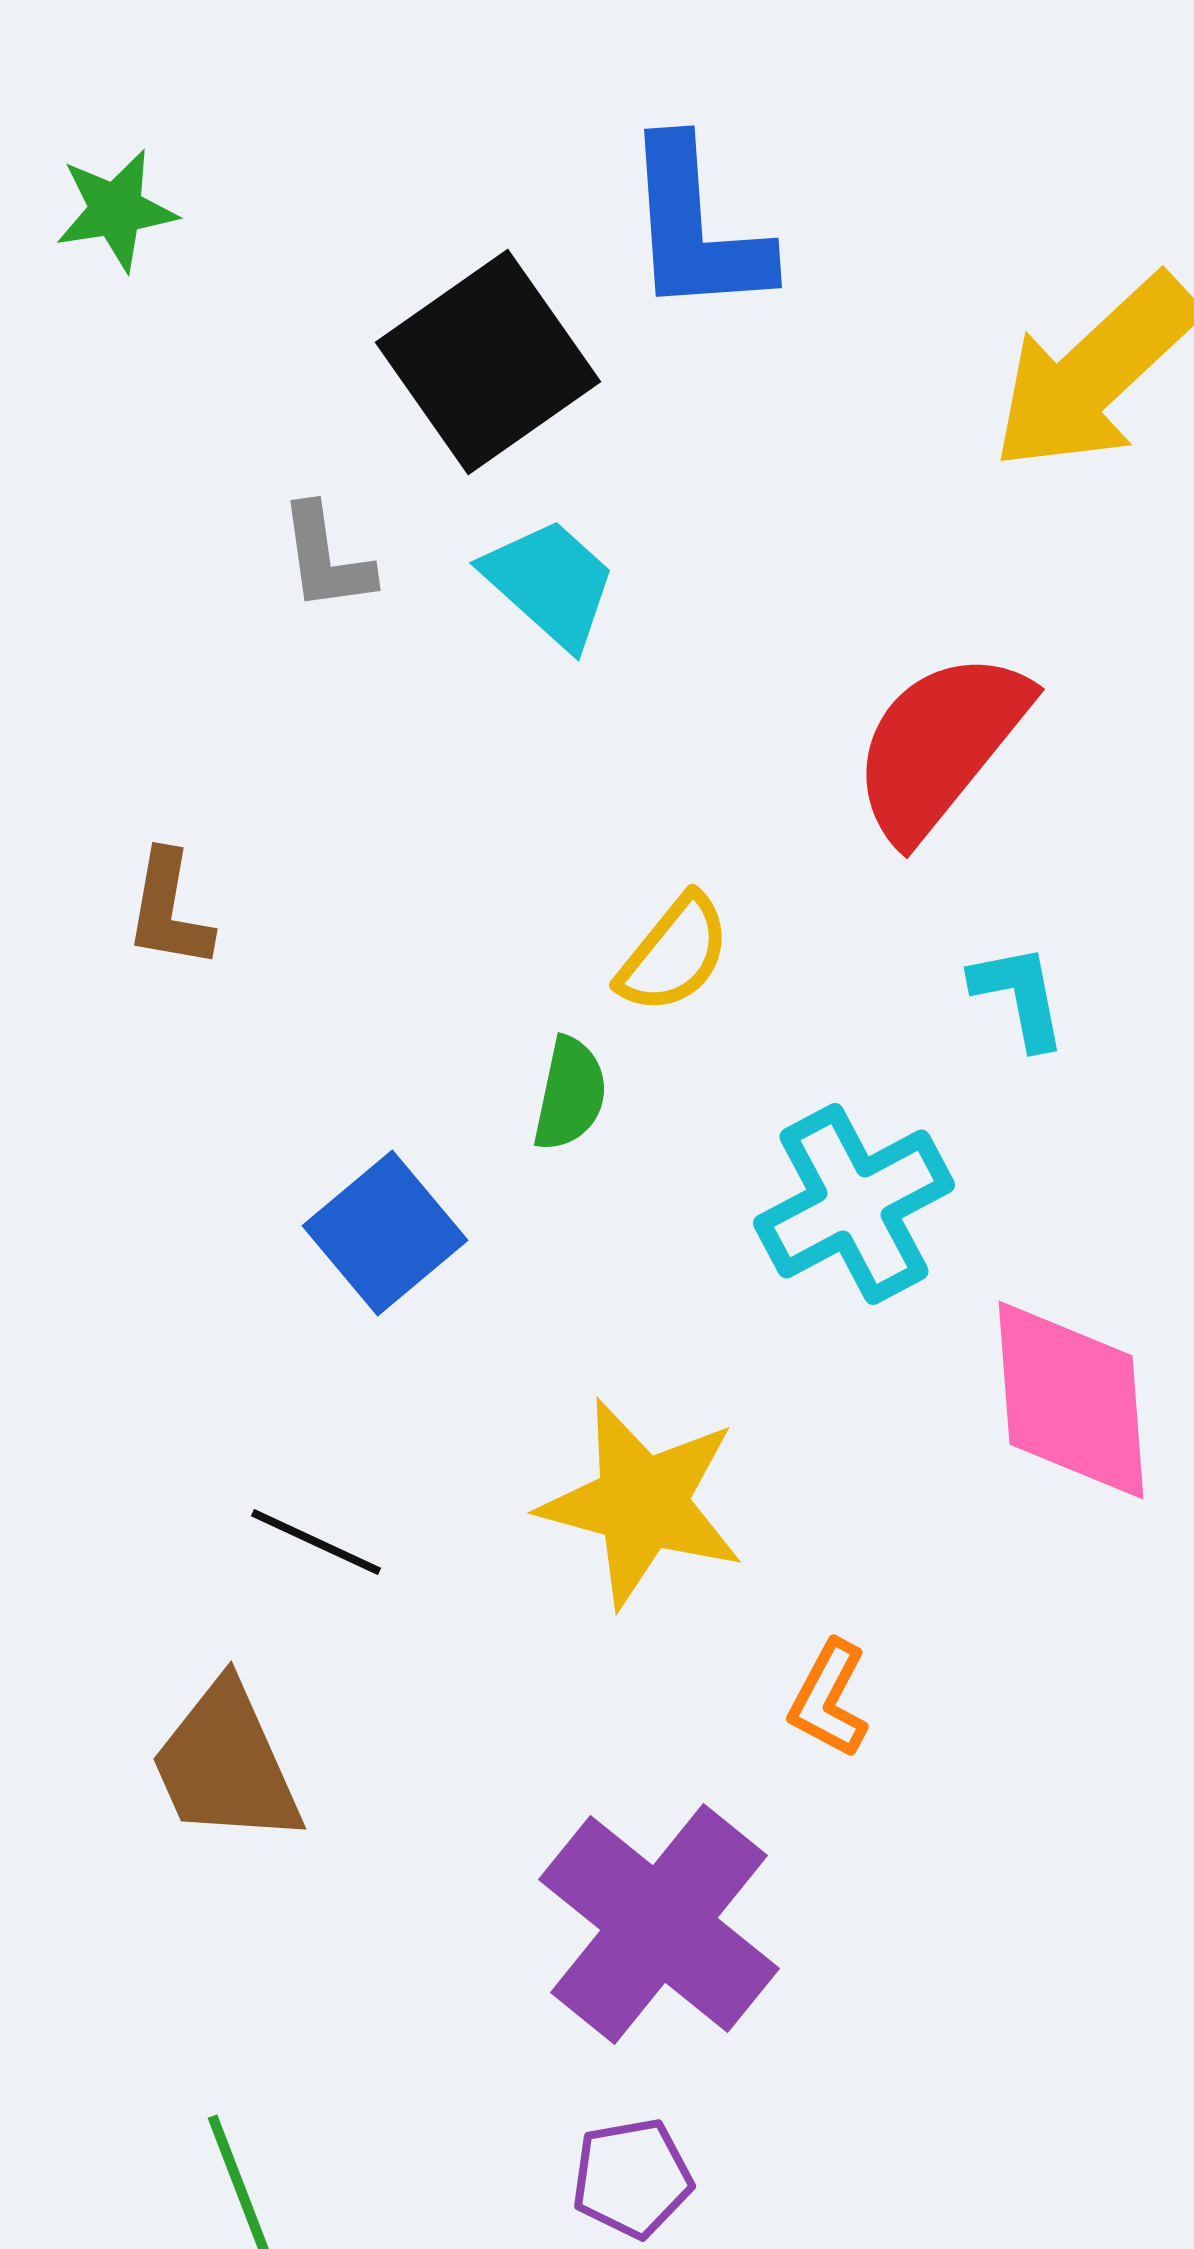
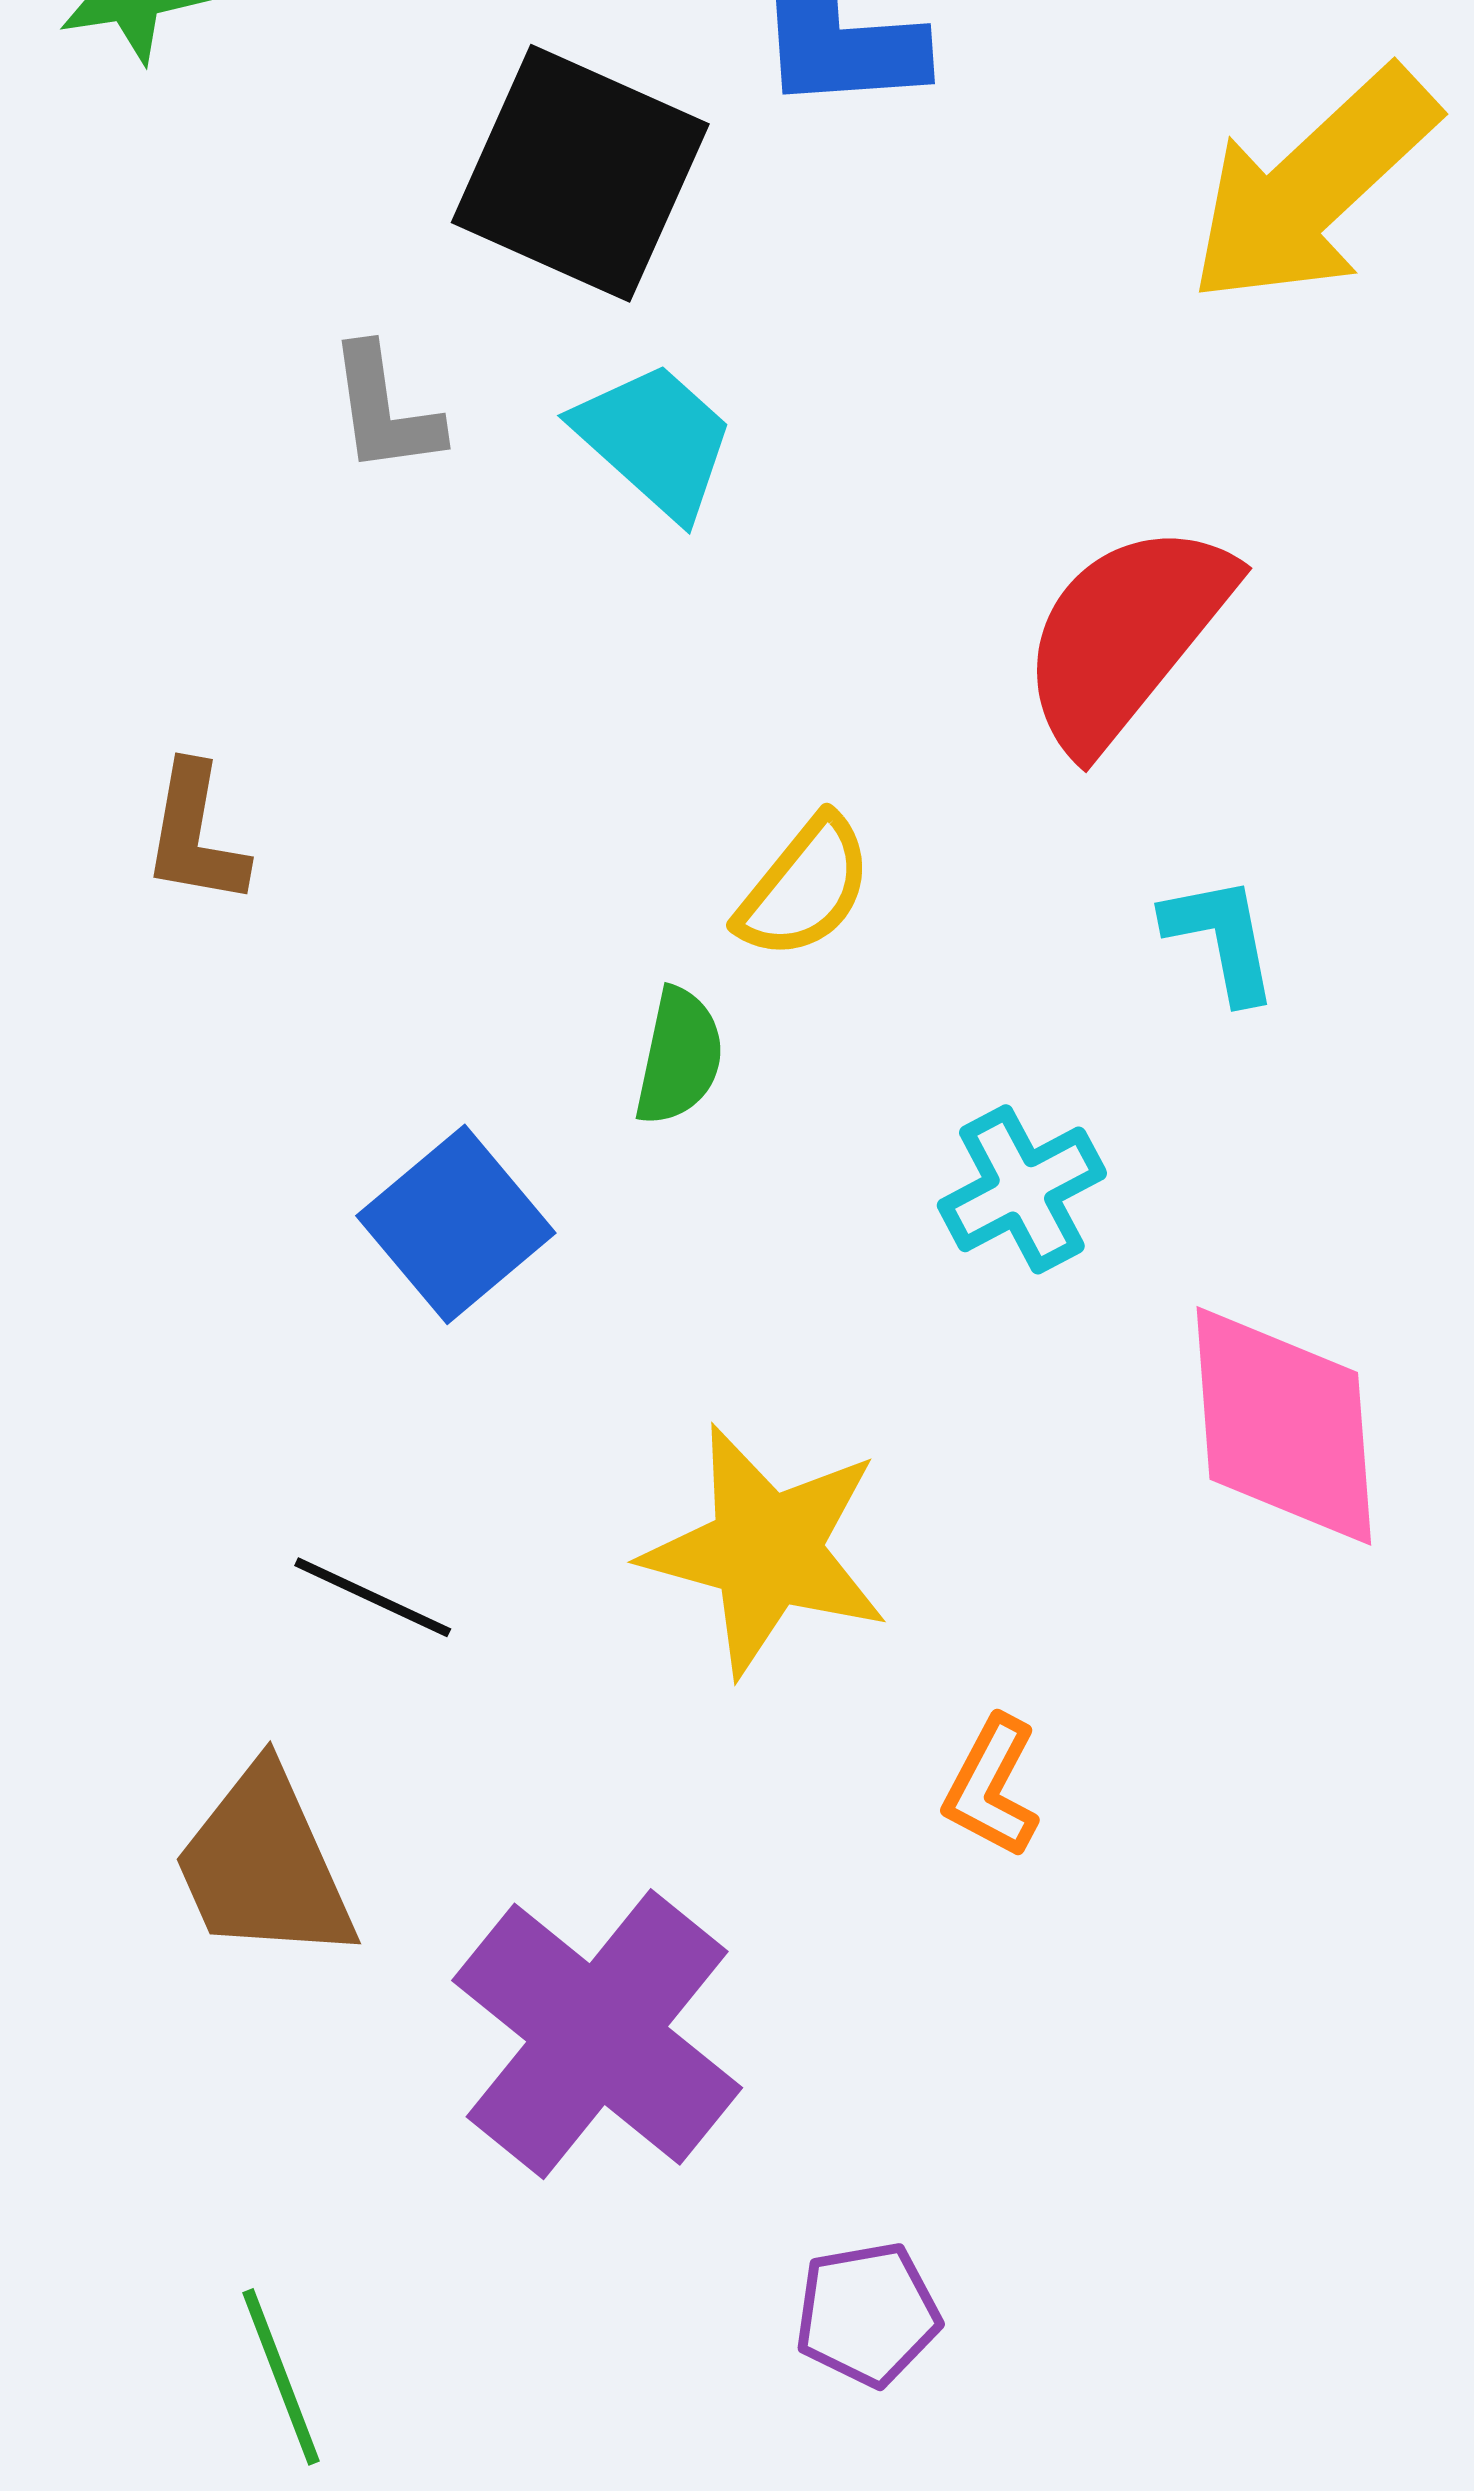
black square: (488, 362) -> (580, 173), turned -31
cyan cross: (854, 1204) -> (1022, 1189), size x0.7
purple cross: (659, 1924) -> (597, 2034), moved
purple pentagon: (632, 2178) -> (867, 2314), moved

